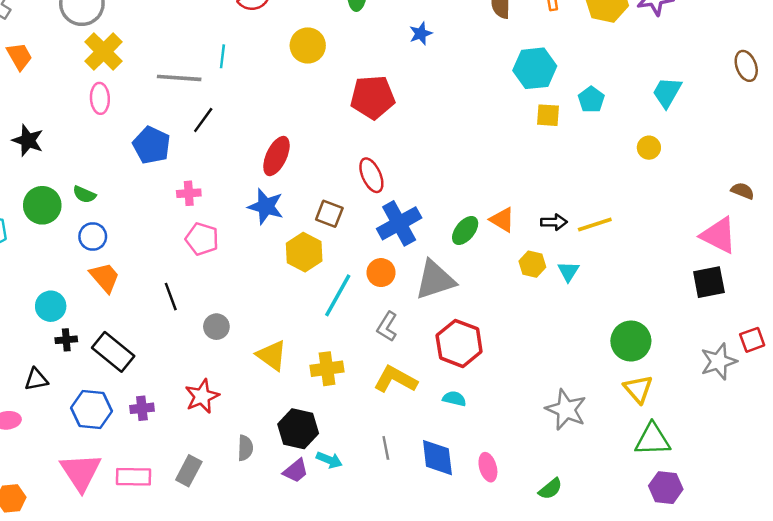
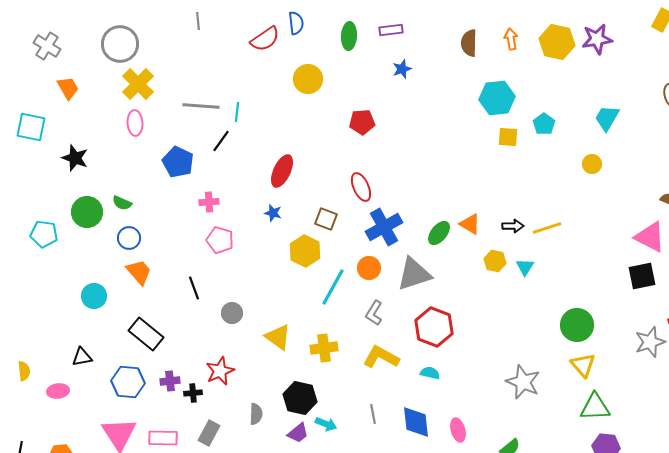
cyan line: (222, 56) -> (237, 112), moved
red pentagon: (373, 97) -> (362, 122), size x0.7
blue star: (266, 206) -> (273, 213), size x0.6
black cross: (66, 340) -> (193, 393), moved

